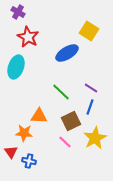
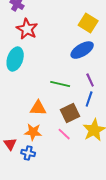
blue ellipse: (67, 53) -> (82, 50), moved
purple line: (91, 88) -> (90, 80), turned 32
green line: (61, 92) -> (60, 84), turned -30
orange star: (24, 133) -> (33, 132), moved

